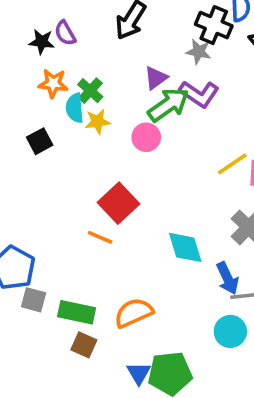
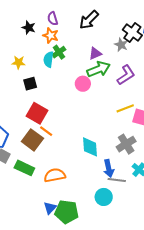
black star: (42, 42) -> (29, 28), moved
orange star: (53, 83) -> (51, 35), moved
purple L-shape: (199, 94) -> (126, 75), moved, turned -80
yellow star: (97, 121) -> (19, 62), moved
black square: (40, 141) -> (30, 84), moved
red square: (118, 203) -> (37, 113), moved, turned -30
brown square: (84, 345) -> (32, 140), moved, size x1.5

